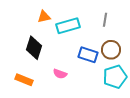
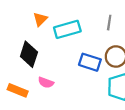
orange triangle: (44, 17) -> (40, 19), turned -32
pink semicircle: (60, 74) -> (46, 82), moved

